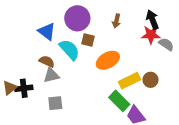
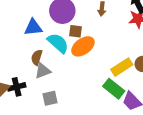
blue triangle: (47, 31) -> (33, 27), turned -36
orange ellipse: (108, 60) -> (83, 46), moved
brown semicircle: (47, 61) -> (37, 57), turned -91

